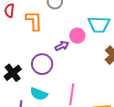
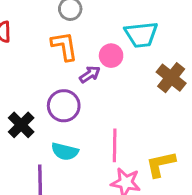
orange L-shape: (34, 21) -> (64, 46), moved

